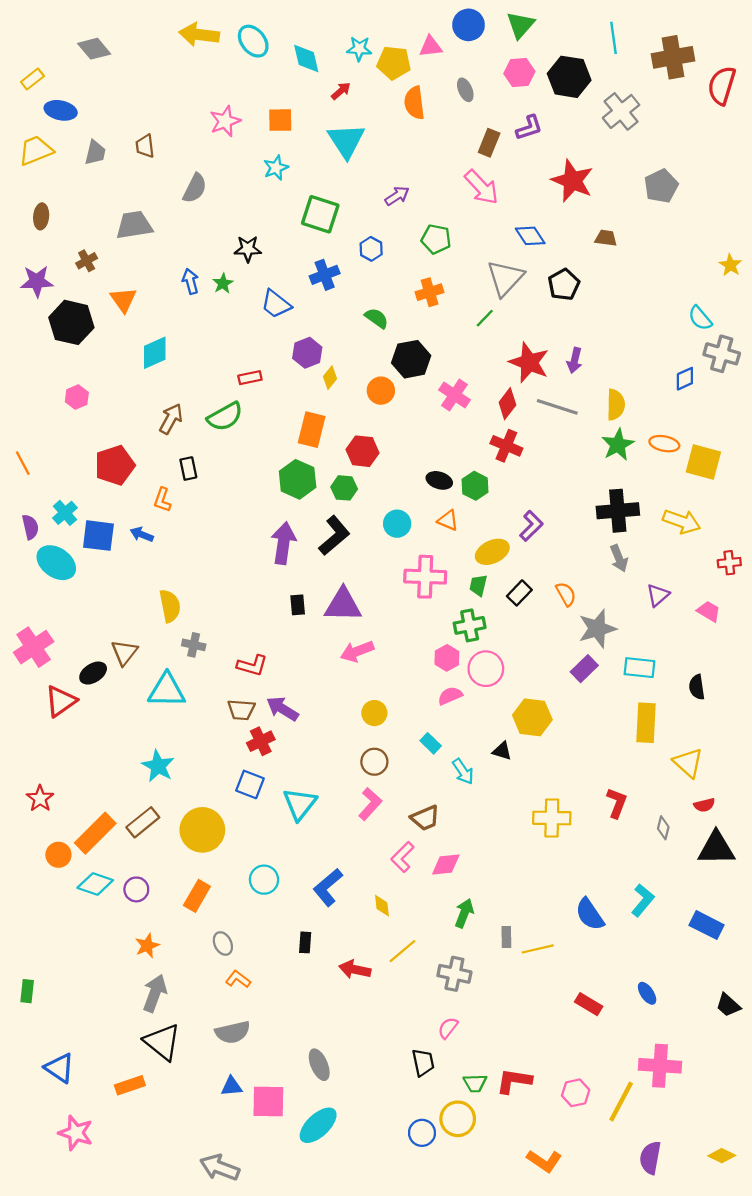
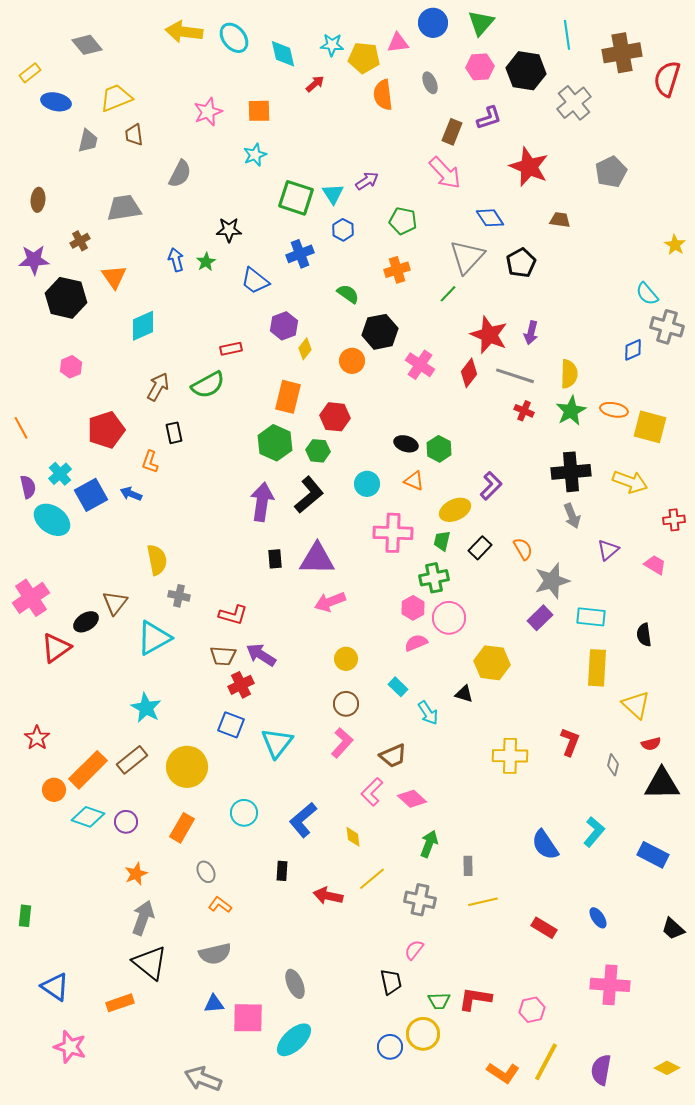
cyan triangle: (346, 141) -> (333, 194), moved, size x0.6
yellow trapezoid: (36, 150) -> (116, 98), moved
red cross: (506, 446) -> (524, 411), moved, size x0.7
blue square: (98, 536) -> (91, 495), turned -36
cyan triangle: (167, 690) -> (154, 638), turned -30
pink diamond: (446, 865) -> (412, 799), turned 48
yellow line: (538, 949) -> (483, 902), moved
yellow line: (621, 1101) -> (546, 1062), moved

